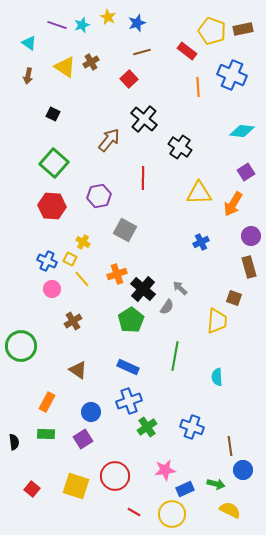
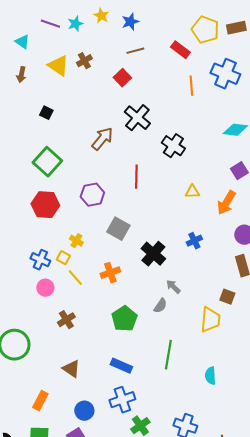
yellow triangle: (199, 193) -> (192, 192), size x0.6
black cross: (143, 289) -> (153, 254), moved

